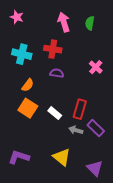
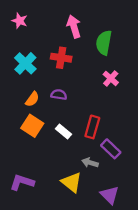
green semicircle: (90, 23) -> (104, 43), moved, size x1.5
cyan cross: (22, 54) -> (25, 63), turned 30
purple semicircle: (57, 73) -> (59, 95), moved
gray arrow: (76, 130) -> (90, 163), moved

